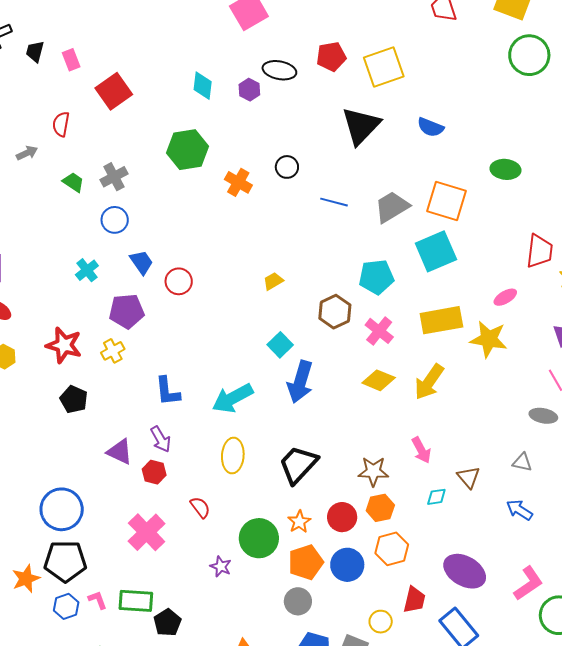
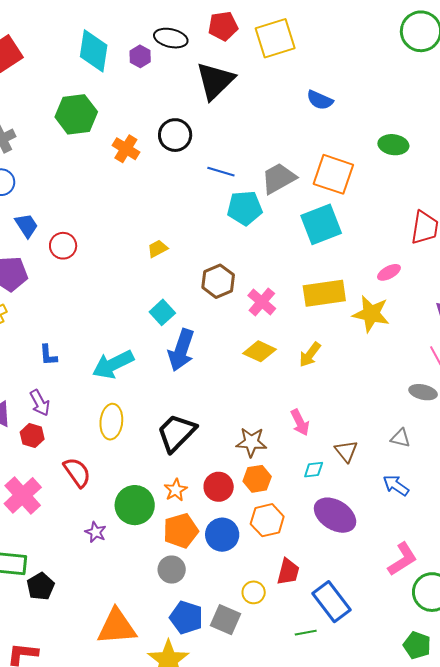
cyan diamond: (203, 86) -> (94, 51), size x1.5
black triangle: (361, 126) -> (215, 81), moved
black circle: (287, 167) -> (175, 135), size x1.4
cyan pentagon: (376, 277) -> (245, 208), moved
yellow arrow: (429, 382) -> (310, 355), size x0.7
blue L-shape: (167, 391) -> (48, 355), size x0.7
red semicircle: (200, 507) -> (77, 472), size x1.4
purple ellipse: (465, 571) -> (335, 515), moved

